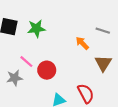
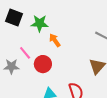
orange arrow: (82, 43) -> (55, 40), moved

